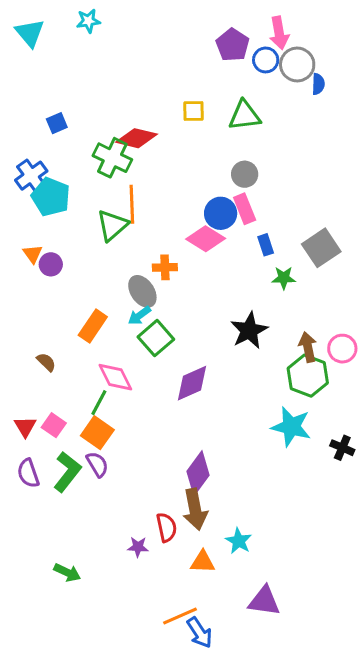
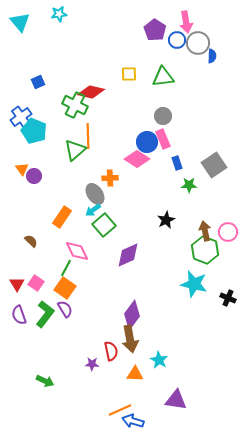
black star: (249, 330) -> (166, 220), size x0.7
blue arrow: (200, 633) -> (133, 421), turned 140

